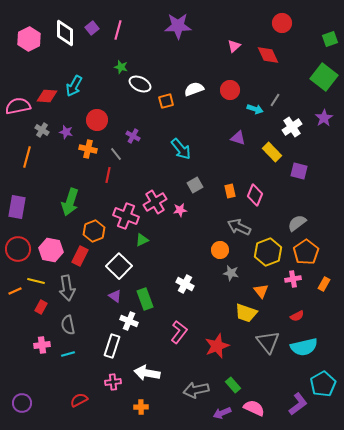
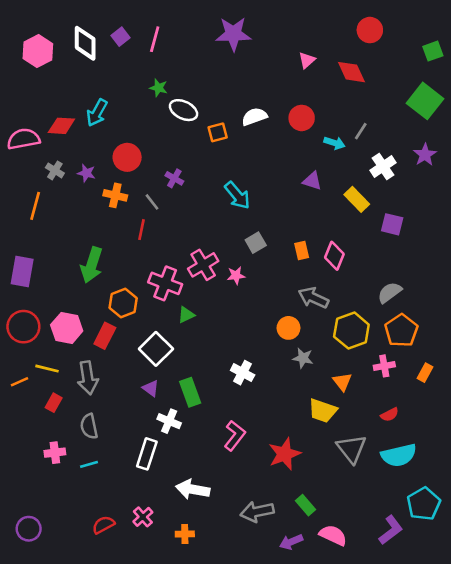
pink cross: (113, 382) -> (143, 517), moved, turned -35

